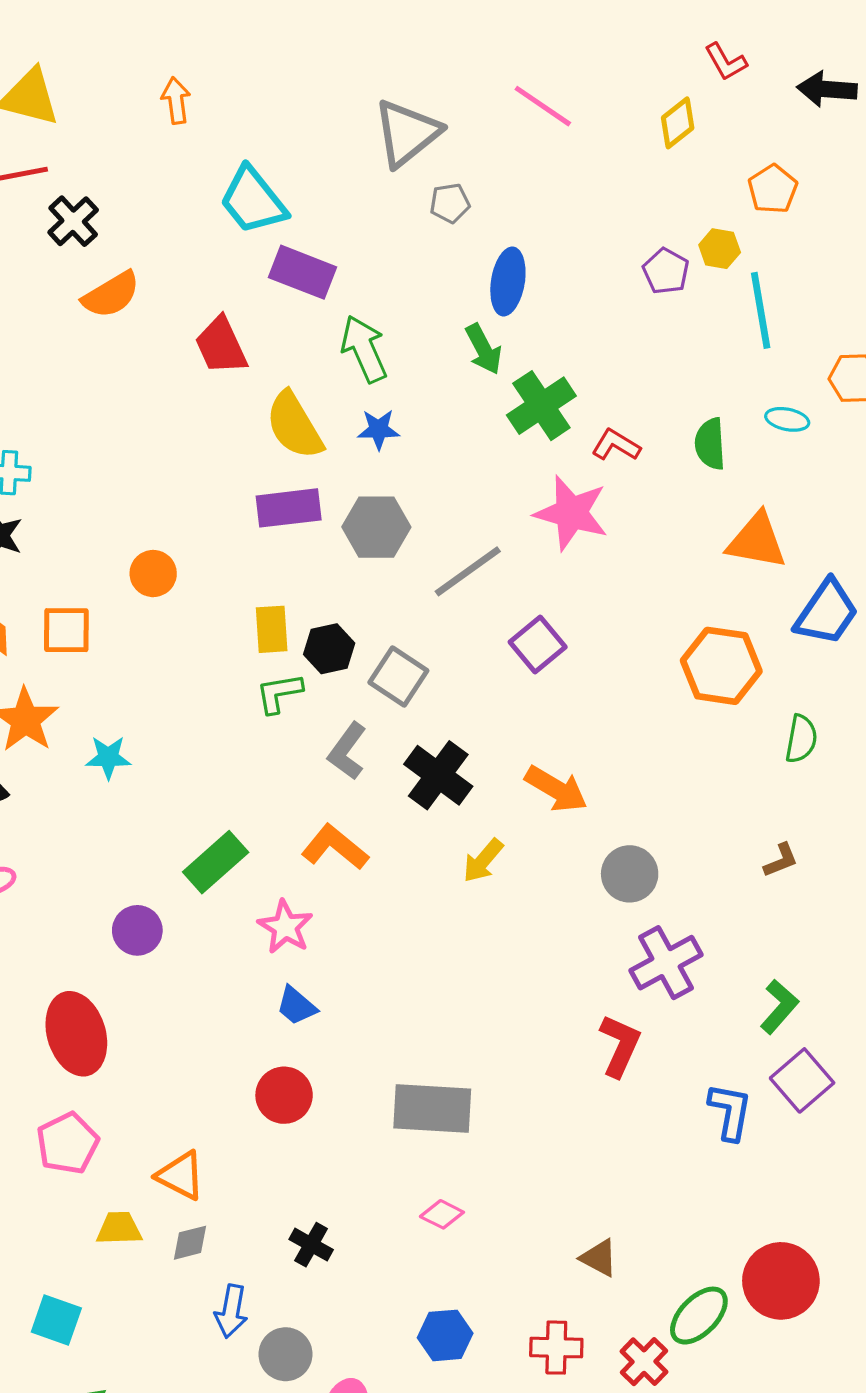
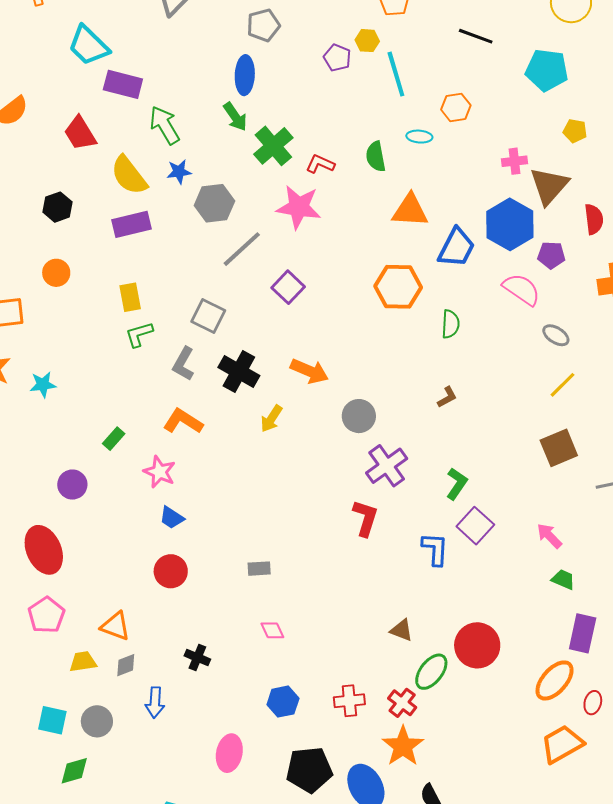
gray pentagon: (450, 203) -> (263, 25), moved, size x1.4
gray hexagon: (376, 527) -> (214, 203), moved
black hexagon: (329, 649) -> (58, 207), moved
green rectangle: (216, 862) -> (114, 439), size x0.6
gray rectangle: (432, 1108) -> (259, 569), size x0.5
pink diamond: (442, 1214) -> (272, 630), turned 45
brown triangle: (599, 1258) -> (402, 630), moved
gray circle: (286, 1354) -> (97, 721), moved

